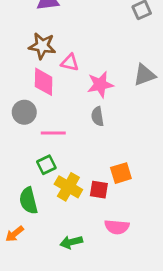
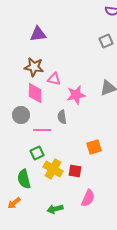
gray semicircle: (97, 116) -> (62, 117), moved
orange square: (121, 173) -> (94, 147), moved
pink semicircle: (117, 227) -> (88, 198), turned -72

